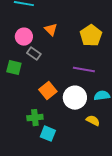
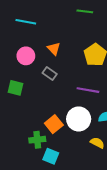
gray rectangle: (34, 54) -> (50, 73), moved
orange square: (48, 91) -> (54, 124), moved

